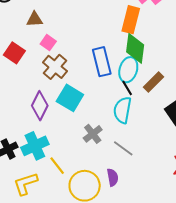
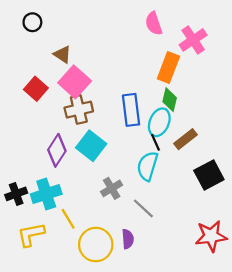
brown triangle: (35, 19) -> (62, 55), turned 30
pink square: (48, 43) -> (75, 82), size x1.8
green diamond: (135, 48) -> (170, 100), size x0.7
brown cross: (55, 67) -> (79, 110), turned 30

